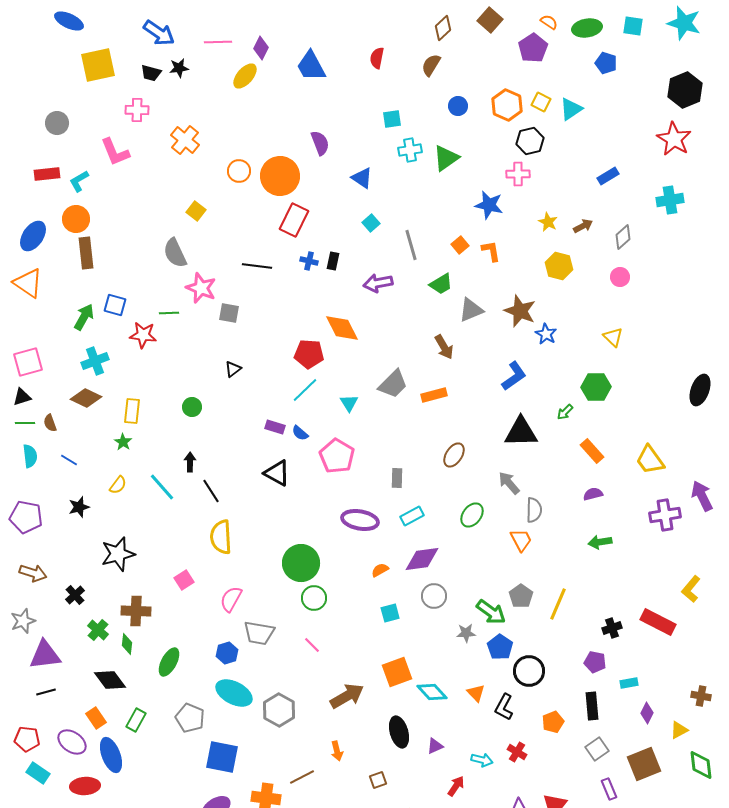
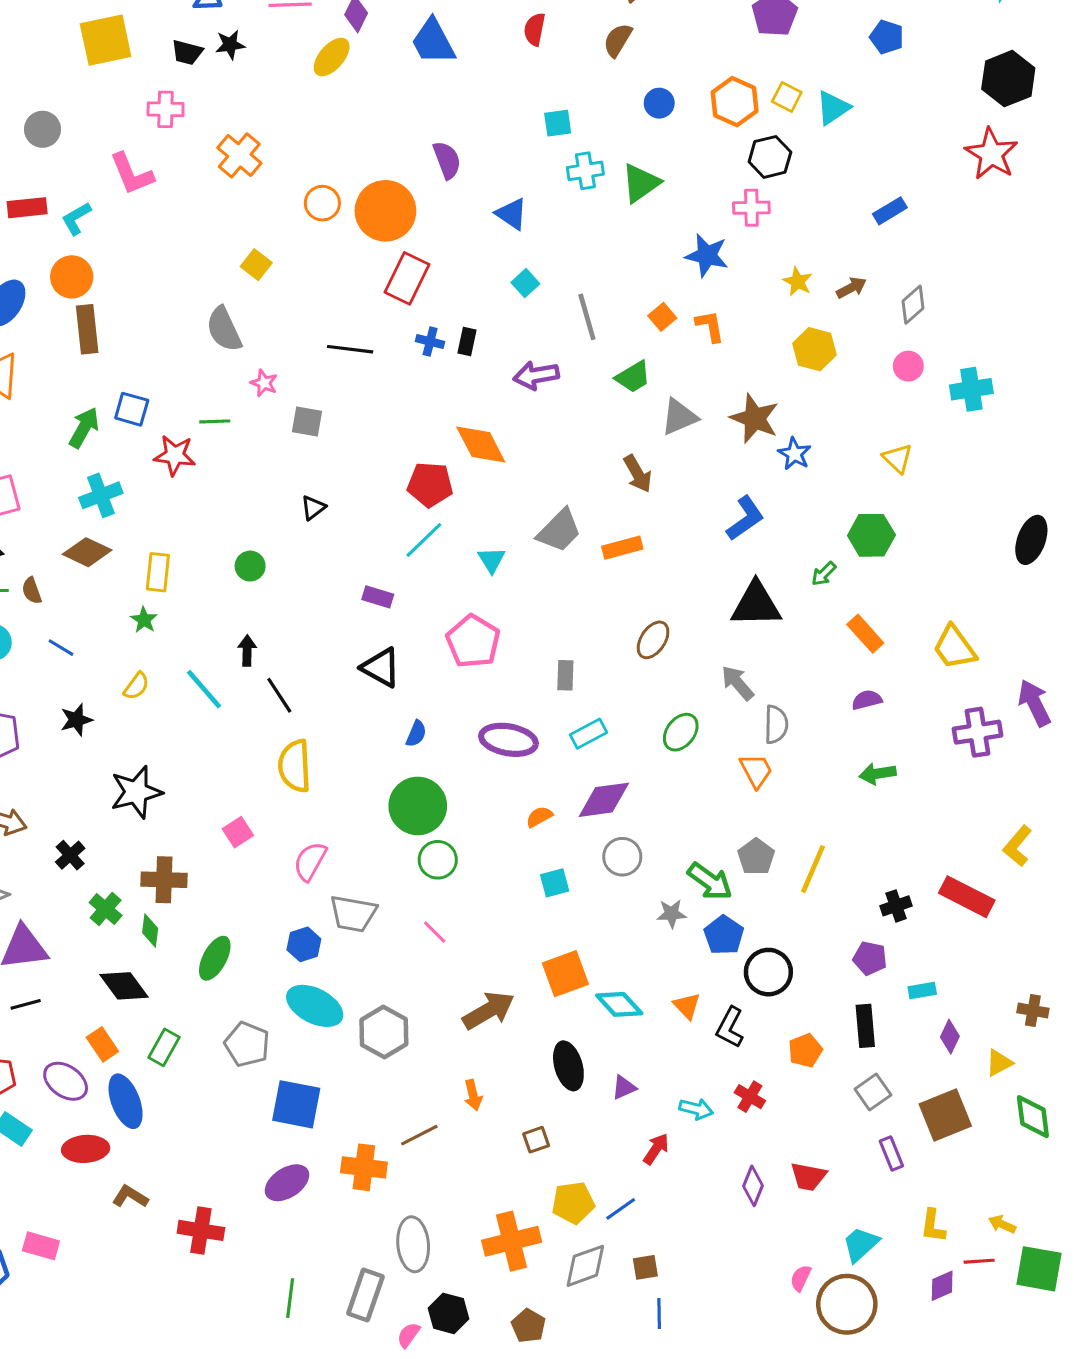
cyan cross: (670, 200) -> (971, 389), moved
pink star: (201, 288) -> (264, 383), size x0.6
blue semicircle: (300, 433) -> (416, 734), moved, turned -108

